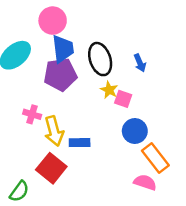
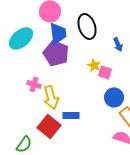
black ellipse: (100, 59) -> (87, 26), moved
purple pentagon: (60, 74) -> (56, 53), turned 30
blue rectangle: (80, 143) -> (71, 115), moved

